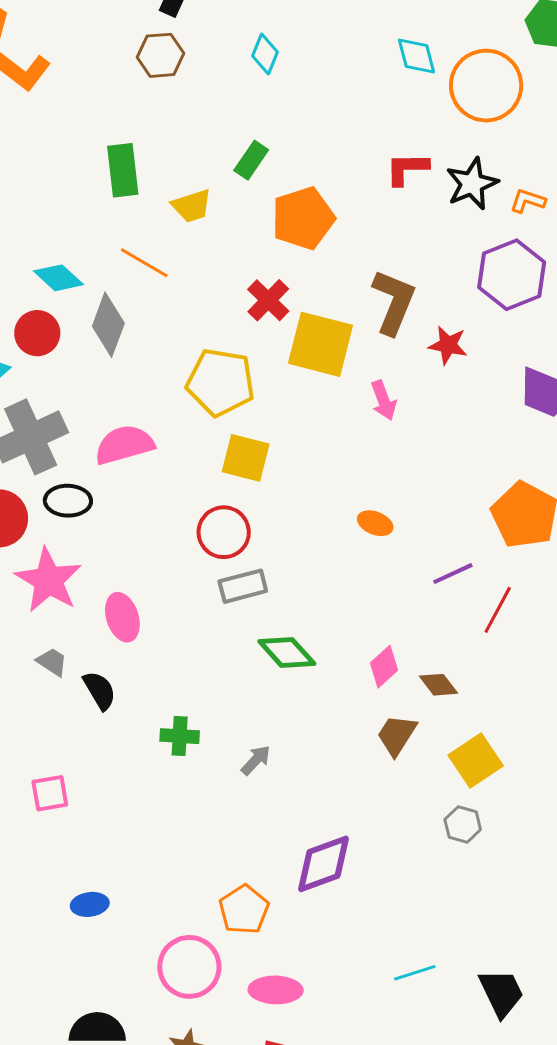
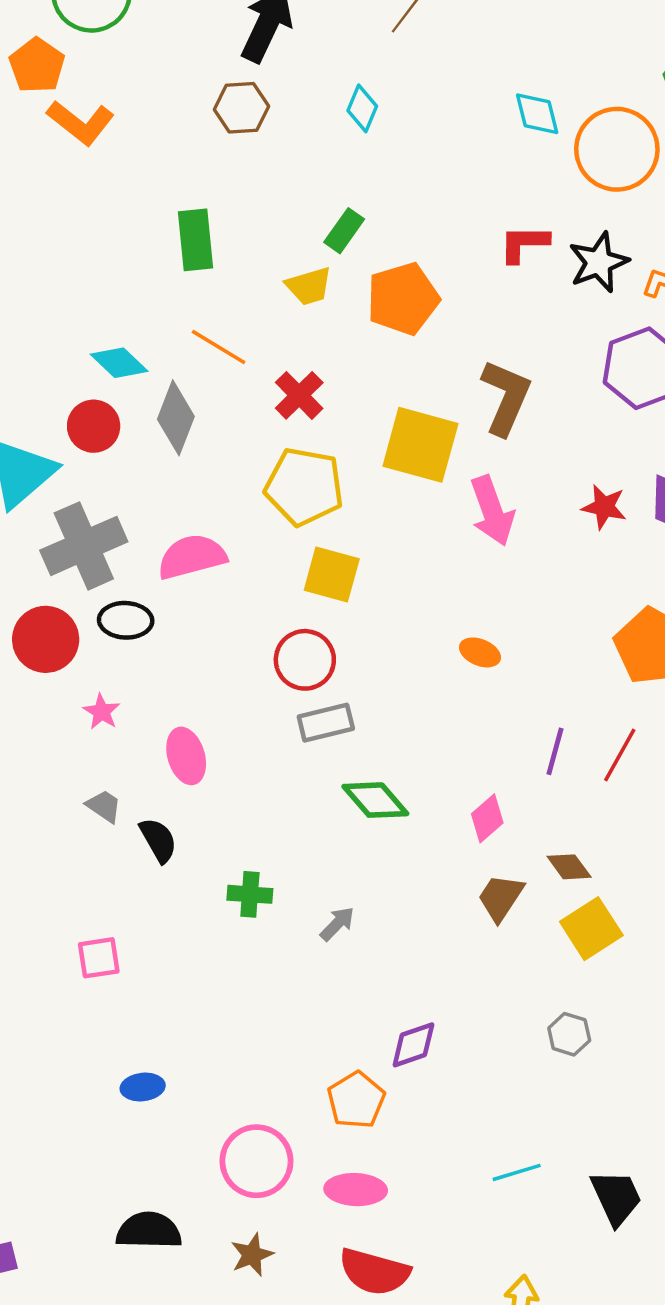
yellow trapezoid: (192, 206) -> (309, 286), moved
red cross: (268, 300) -> (299, 395), moved
red star: (448, 345) -> (604, 507), moved
pink arrow: (384, 400) -> (492, 511), size x1.5
purple line: (453, 574) -> (555, 751), moved, turned -51
pink star: (48, 580) -> (102, 712), size x0.5
brown diamond: (439, 685) -> (569, 867), moved
gray hexagon: (463, 825) -> (569, 1034), moved
purple diamond: (323, 864) -> (413, 1045), size x0.7
orange pentagon: (244, 910) -> (356, 1100), moved

